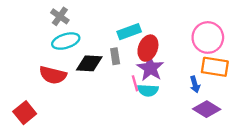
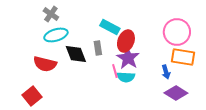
cyan rectangle: (129, 32) -> (110, 27), turned 48
black diamond: (89, 63) -> (76, 54), turned 65
red square: (25, 113) -> (32, 96), moved

